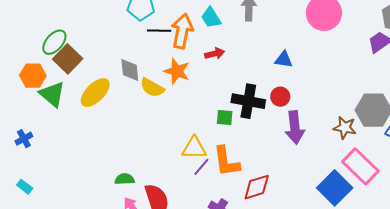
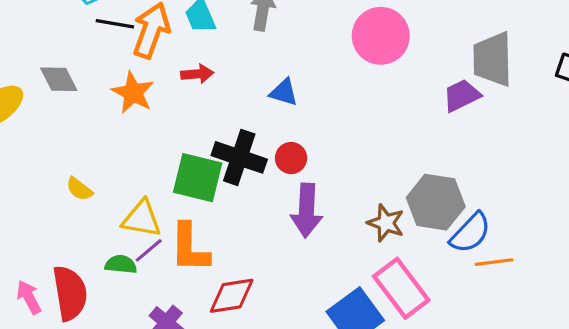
blue triangle: (284, 60) -> (284, 92), moved
gray diamond: (130, 70) -> (59, 79), turned -30
yellow semicircle: (152, 88) -> (79, 189), moved, size x0.7
green square: (225, 118) -> (198, 178), size x1.8
green semicircle: (125, 179) -> (121, 264), moved

